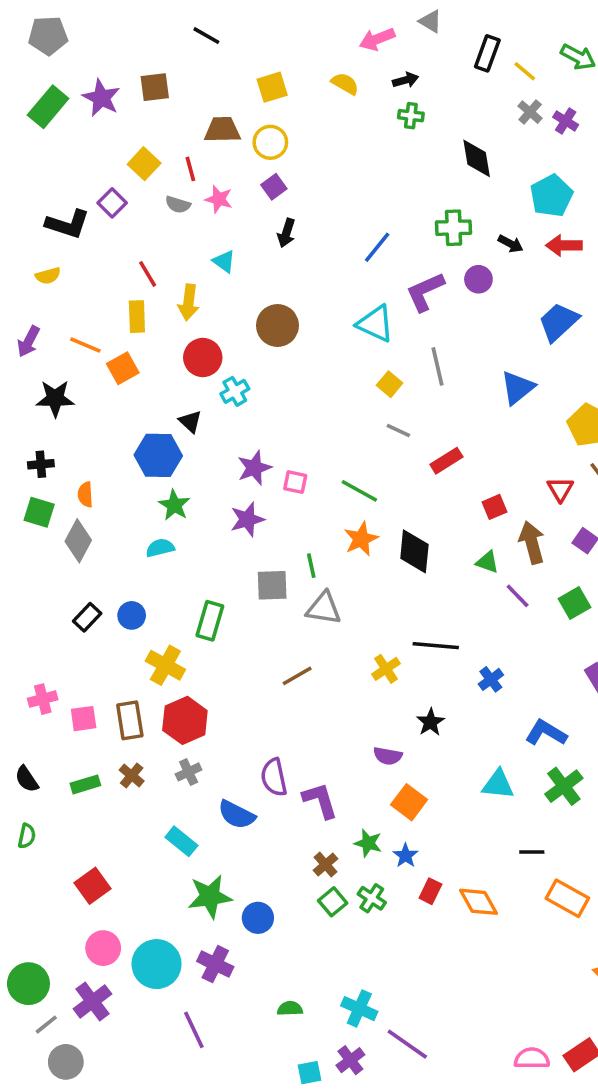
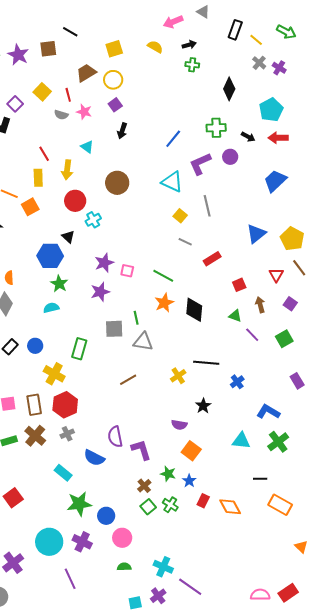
black line: (206, 36) -> (70, 32), moved
brown trapezoid: (222, 130) -> (86, 73), turned -30
black diamond: (477, 158) -> (229, 89), turned 35
purple square: (112, 203) -> (15, 104), moved
blue triangle: (518, 388) -> (256, 234), moved
brown arrow: (532, 543) -> (260, 305), size x0.7
brown cross: (132, 776) -> (35, 436), size x1.5
pink circle: (103, 948) -> (122, 538), moved

